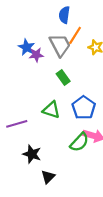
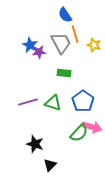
blue semicircle: (64, 15) -> (65, 15), turned -42
orange line: (75, 35) -> (75, 34), turned -48
green rectangle: (63, 77) -> (64, 73), turned -48
purple line: (17, 124) -> (28, 102), moved

